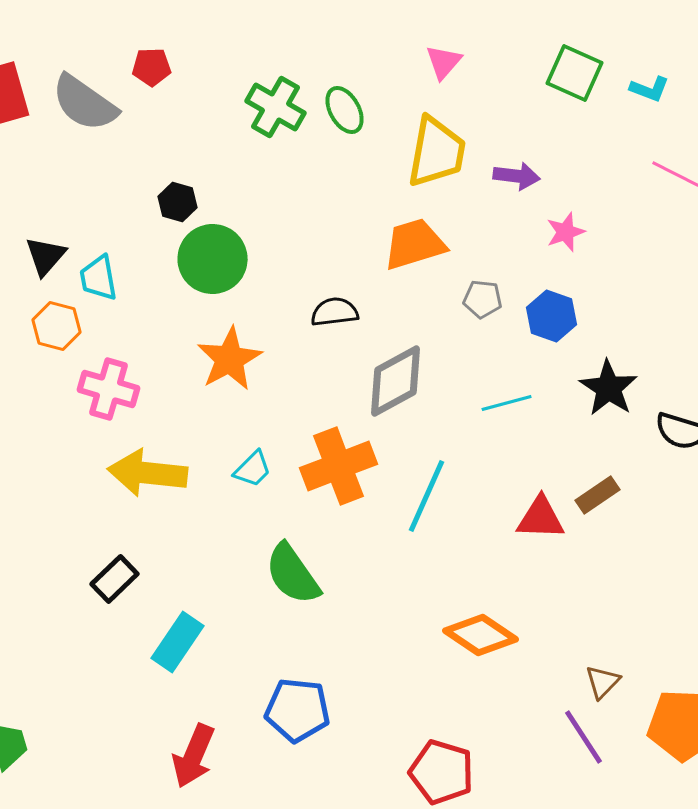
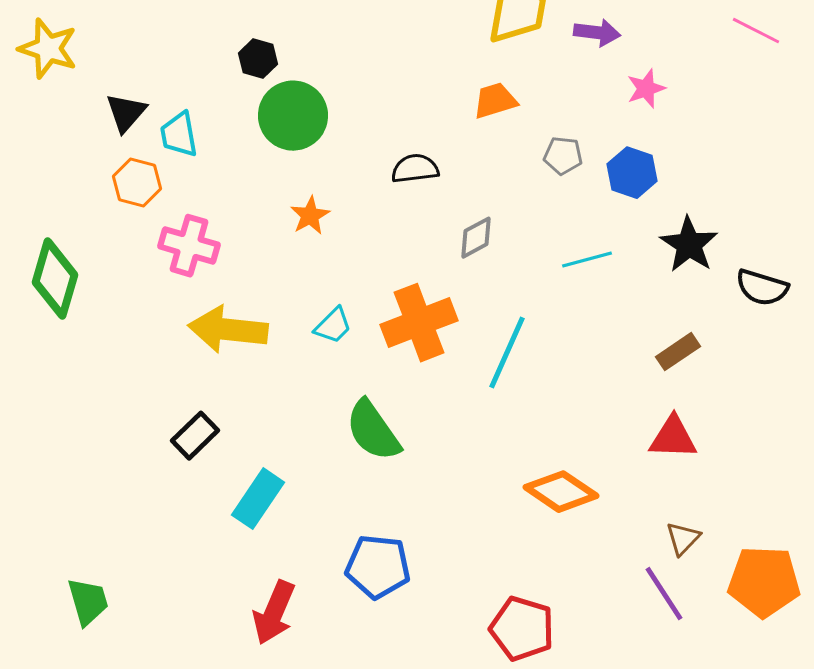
orange trapezoid: (415, 244) -> (495, 101), size x0.7
orange star: (230, 359) -> (310, 216), size x0.6
gray diamond: (396, 381) -> (476, 238), size x0.6
red triangle: (541, 518) -> (673, 438), moved

